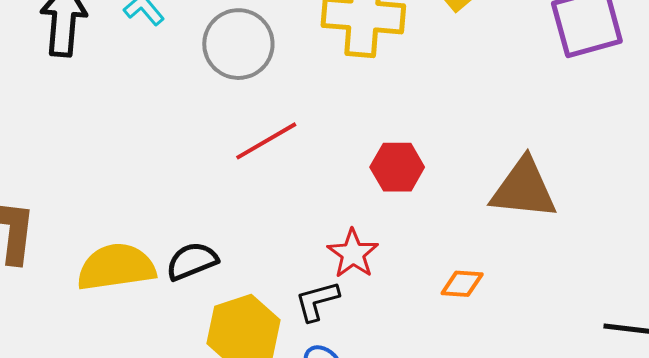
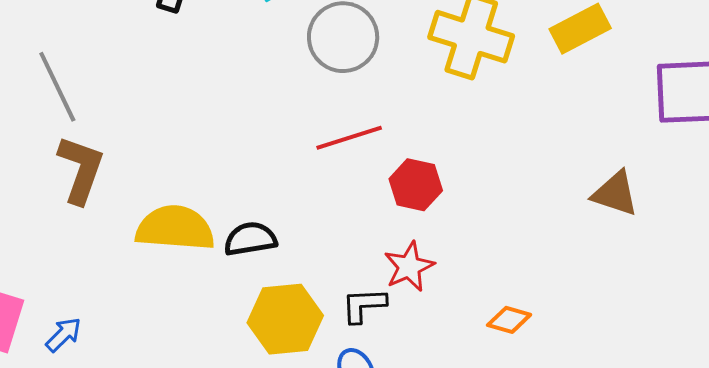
red hexagon: (397, 167) -> (416, 185), moved
brown triangle: (524, 189) -> (615, 194), moved, size x0.7

